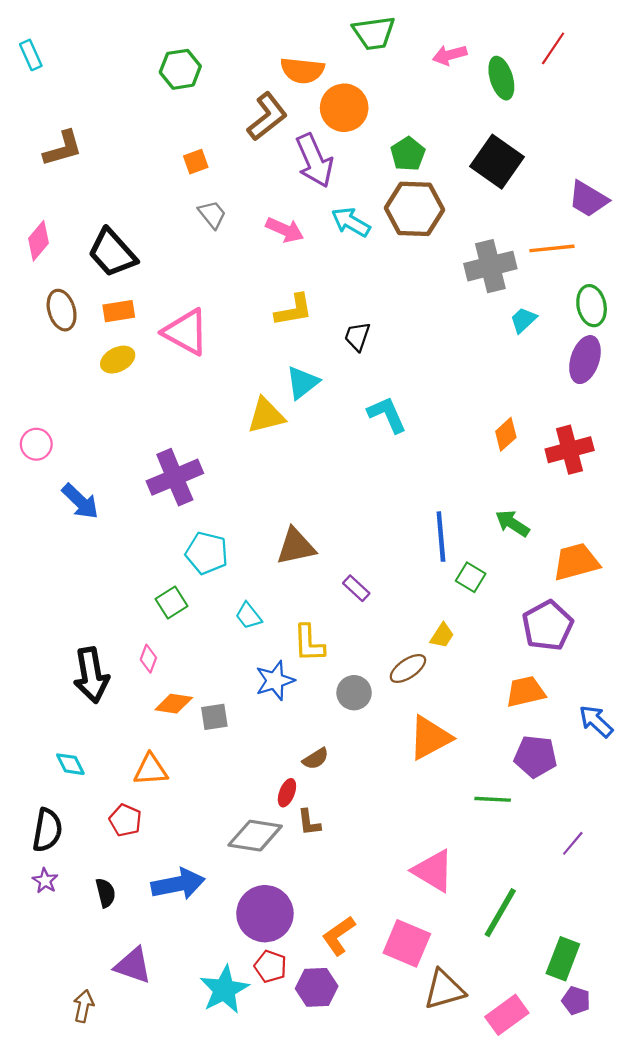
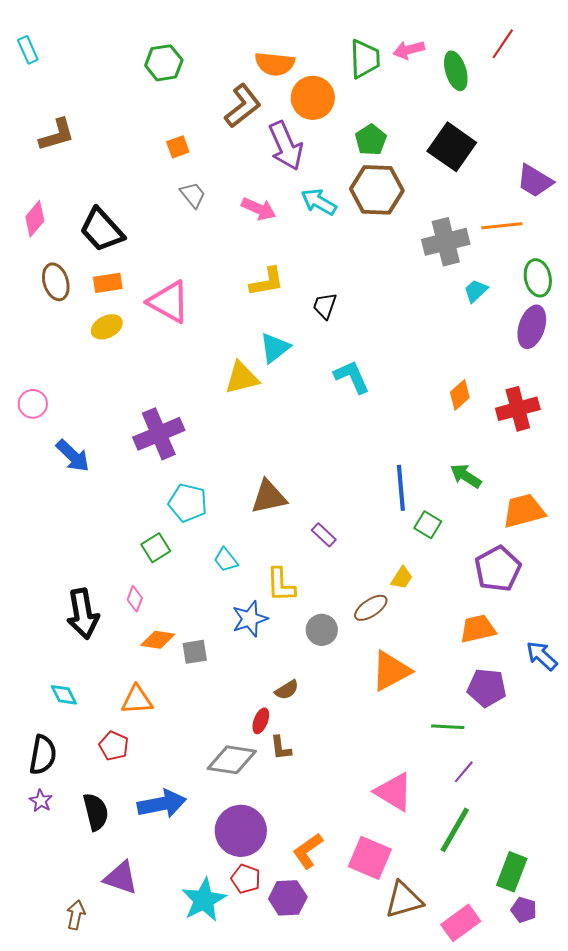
green trapezoid: (374, 33) -> (365, 59), moved, turned -84
purple line: (573, 843) -> (464, 772), moved
black semicircle: (106, 893) -> (96, 812), size x1.4

